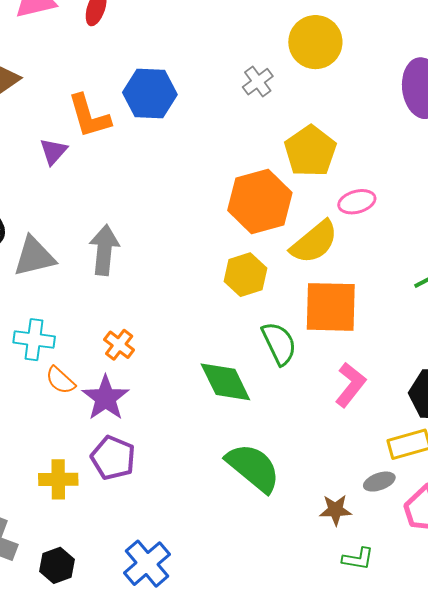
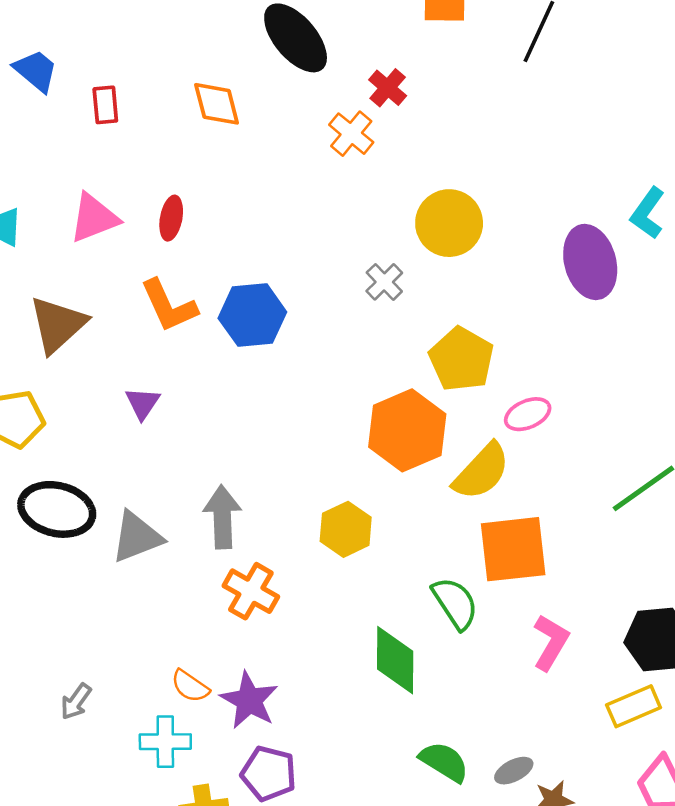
orange L-shape: (89, 116) -> (169, 306), moved
yellow hexagon: (245, 275) -> (346, 529), moved
cyan cross: (34, 340) -> (165, 742), moved
orange cross: (119, 345) -> (251, 591), moved, size x1.4
green diamond: (225, 382) -> (395, 660), turned 34
green semicircle: (253, 468) -> (444, 762), size x0.7
gray ellipse: (379, 482) -> (514, 771), moved

